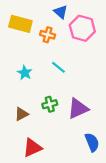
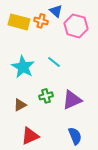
orange cross: (48, 35) -> (41, 21), moved
cyan star: (25, 73) -> (23, 67), size x1.6
blue semicircle: (92, 142) -> (75, 136), moved

